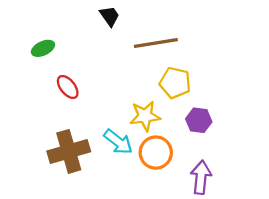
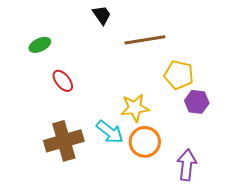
yellow pentagon: (175, 83) -> (179, 75), moved
purple hexagon: (199, 120) -> (197, 102), moved

